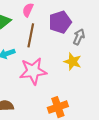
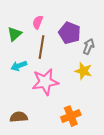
purple pentagon: (60, 22) -> (70, 33), turned -30

